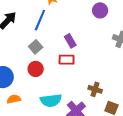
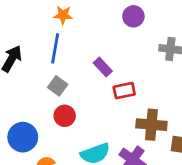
red rectangle: (67, 60) -> (124, 91), moved
brown cross: (95, 89) -> (151, 125), size x1.5

